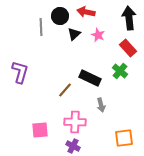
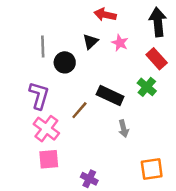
black circle: (60, 16) -> (65, 62), moved
gray line: (41, 27) -> (43, 47), moved
purple L-shape: (20, 72) -> (39, 96), moved
pink cross: (75, 122) -> (46, 129), moved, turned 35

